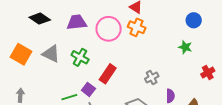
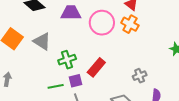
green cross: (80, 57) -> (67, 60), moved, turned 36
purple square: (88, 89) -> (75, 81), turned 32

